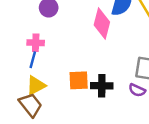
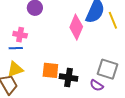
blue line: (33, 60) -> (16, 48), turned 64

